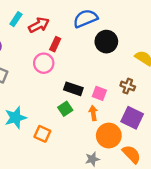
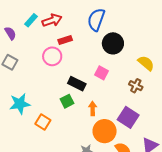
blue semicircle: (85, 18) -> (96, 20), turned -55
cyan rectangle: (16, 19) -> (31, 20), moved
red rectangle: (55, 44) -> (65, 40), turned 40
brown cross: (128, 86) -> (136, 86), moved
pink square: (99, 93) -> (101, 73), moved

